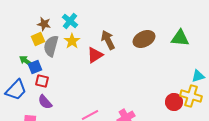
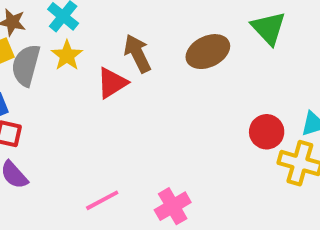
green triangle: (180, 38) -> (269, 28), moved, turned 42
red circle: (174, 102) -> (267, 132), moved

